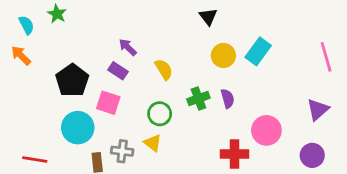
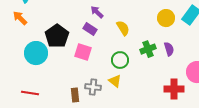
cyan circle: (78, 128) -> (36, 53), moved

